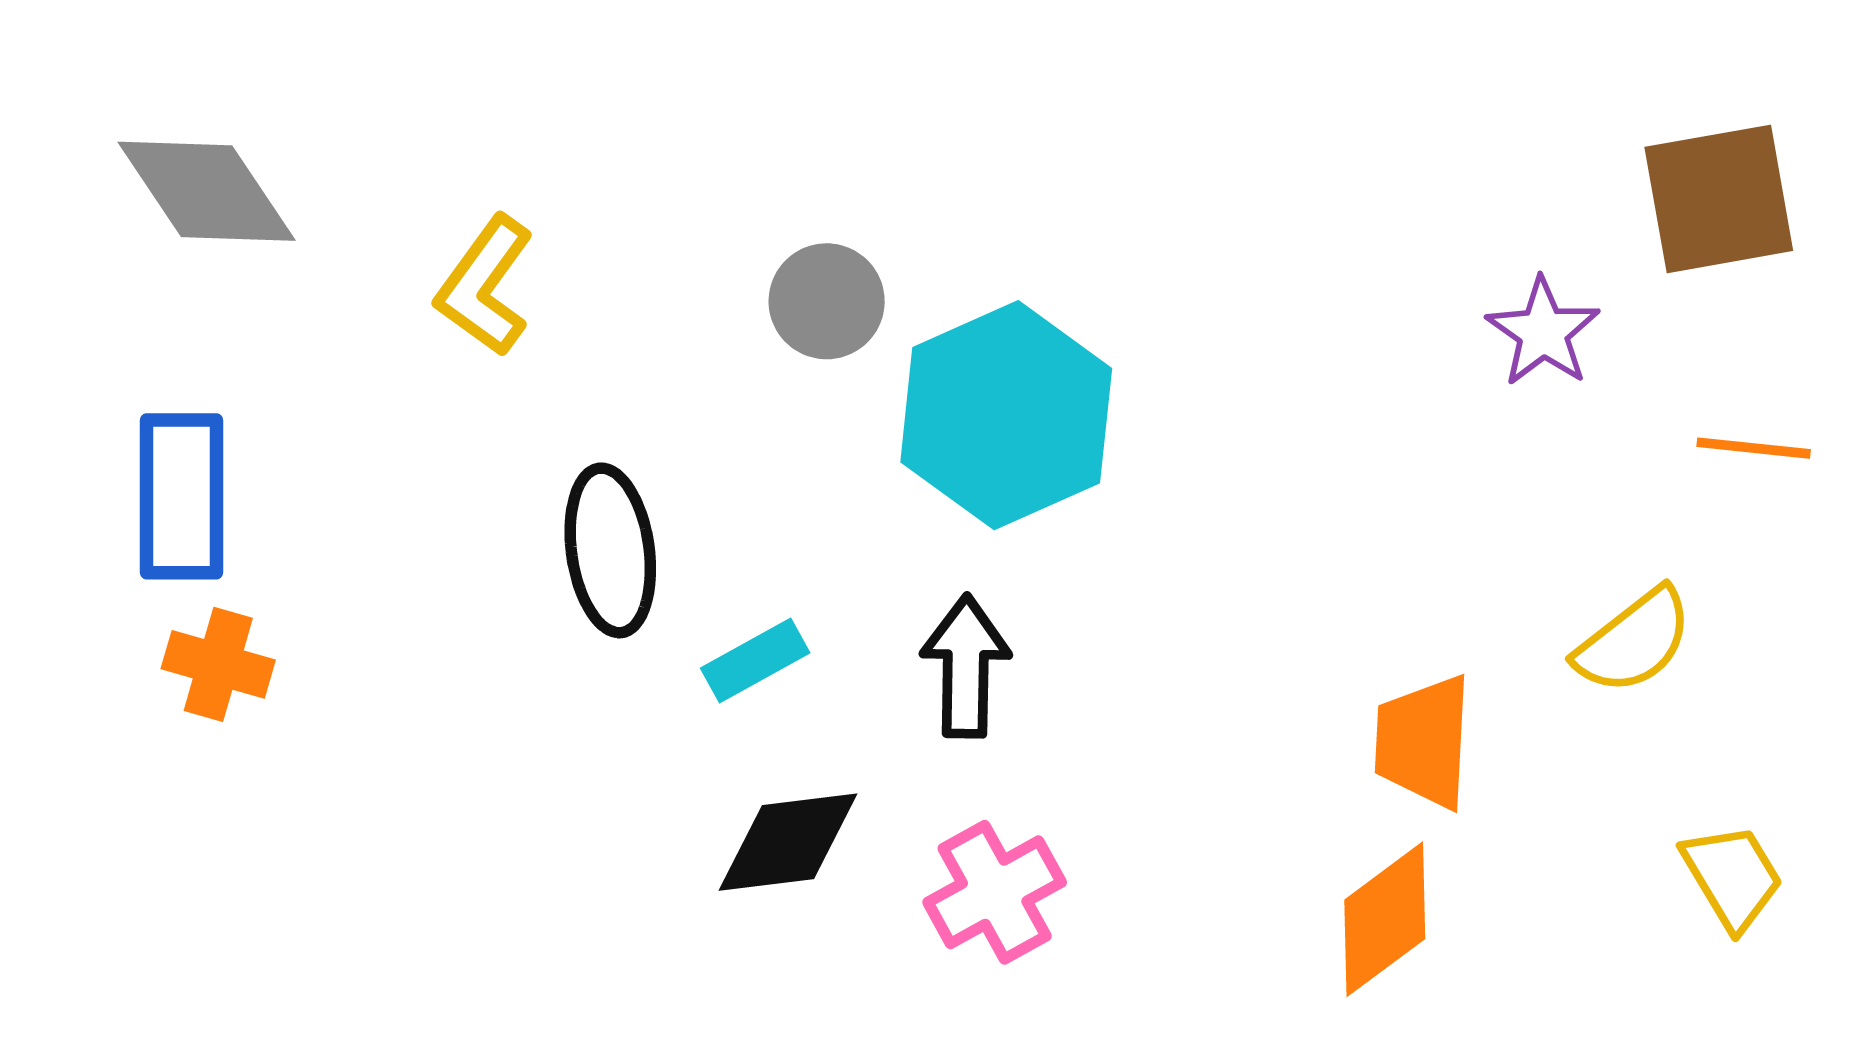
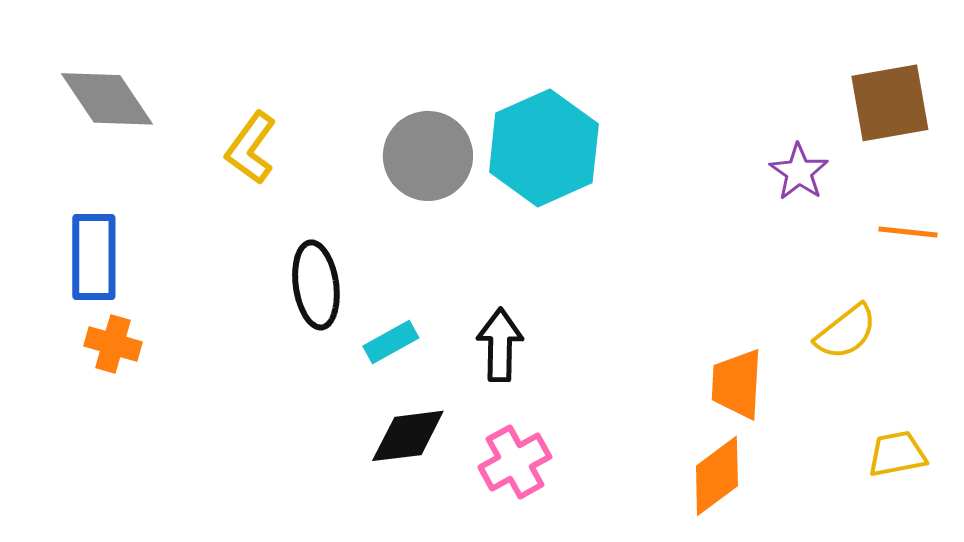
gray circle: (827, 301) -> (428, 156), size x1.5
cyan hexagon: (1006, 415) -> (544, 148), moved
yellow trapezoid: (1732, 877) -> (897, 454), turned -70

